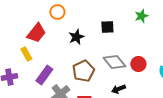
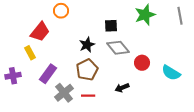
green star: (141, 16) -> (145, 15), size x1.5
black star: (76, 37) -> (87, 45), moved
gray diamond: (114, 62) -> (118, 48), moved

